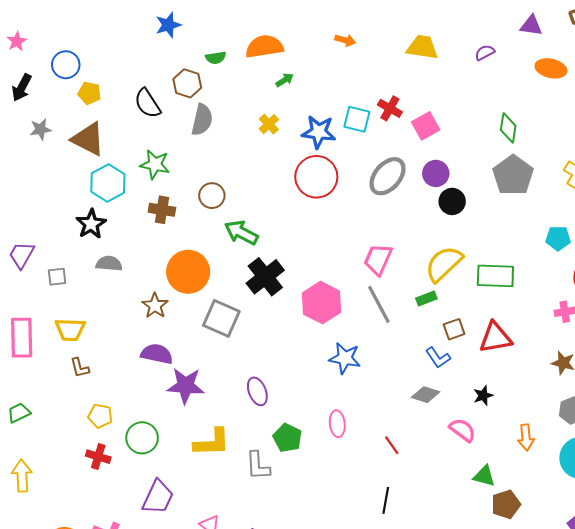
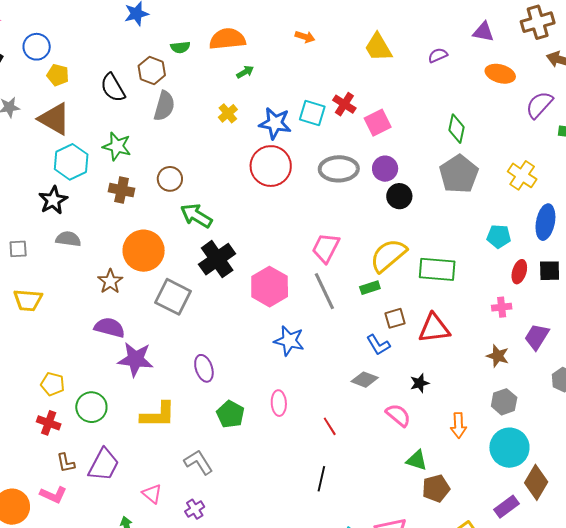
yellow trapezoid: (422, 47) -> (378, 47), turned -132
gray ellipse: (388, 176) -> (339, 169), turned 45
brown L-shape: (80, 368) -> (66, 463), moved
gray L-shape: (258, 466) -> (198, 462), moved, turned 148

